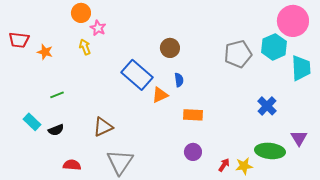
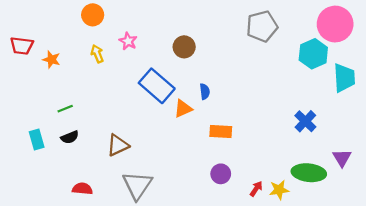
pink star: (98, 28) -> (128, 41), moved
brown circle: (170, 48) -> (184, 47), moved
gray pentagon: (238, 54) -> (262, 26), moved
cyan rectangle: (32, 122) -> (37, 140), turned 30
black semicircle: (56, 130) -> (70, 137), moved

